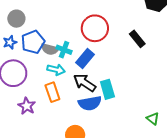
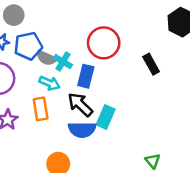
blue rectangle: (85, 58) -> (86, 76), turned -36
cyan rectangle: (107, 89) -> (106, 117), turned 30

